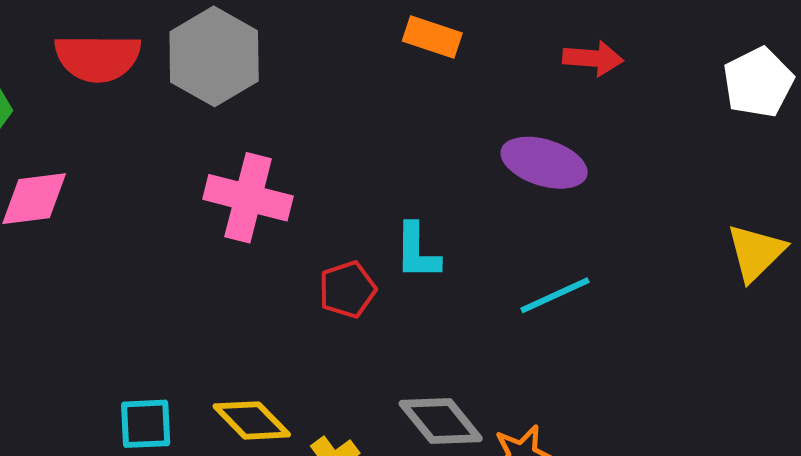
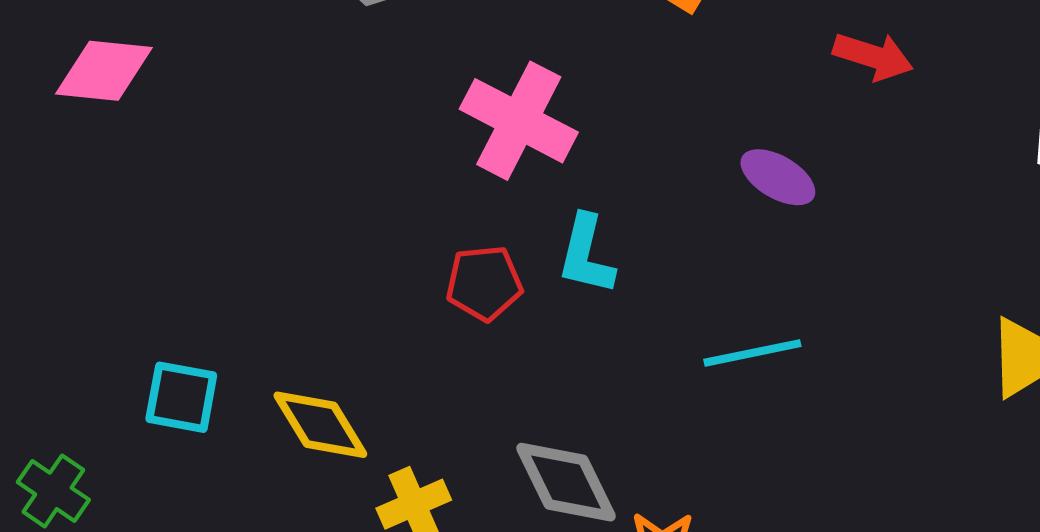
purple ellipse: (544, 163) -> (778, 177), size x0.7
pink cross: (248, 198) -> (519, 121), moved

